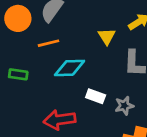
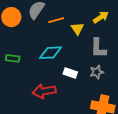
orange line: (48, 43) -> (56, 20), moved
gray star: (124, 106) -> (97, 72), moved

